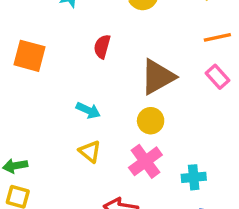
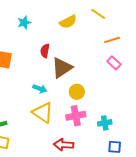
brown triangle: (158, 77) -> (62, 68), moved
yellow triangle: (90, 151) -> (43, 113), size x1.6
pink cross: (145, 161) -> (76, 116), turned 30

